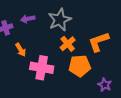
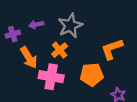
orange cross: (68, 44) -> (60, 50), moved
orange arrow: (21, 50) -> (29, 58), size x1.5

